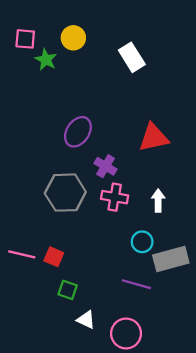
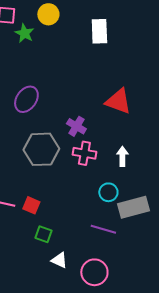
white rectangle: (132, 57) -> (99, 31), turned 30
purple ellipse: (78, 132) -> (26, 99), moved
red triangle: (154, 138) -> (118, 101), turned 32

